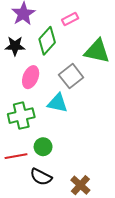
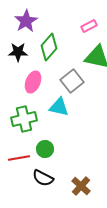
pink rectangle: (70, 19) -> (89, 26), moved

